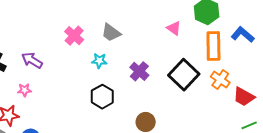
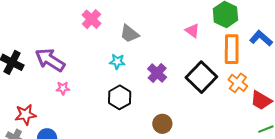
pink cross: (74, 36) -> (91, 19), moved
purple arrow: (32, 60) -> (50, 60), size x1.4
pink star: (24, 90) -> (63, 88), moved

